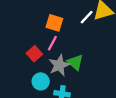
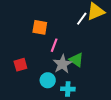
orange square: (54, 23) -> (40, 27), moved
red square: (34, 54) -> (20, 65), moved, turned 32

